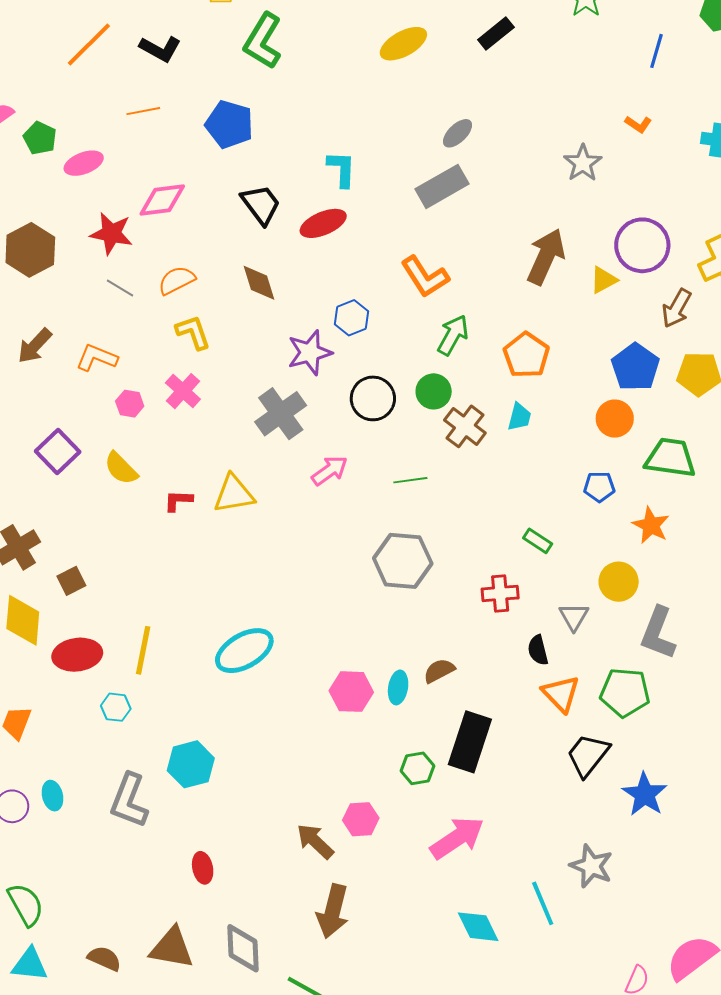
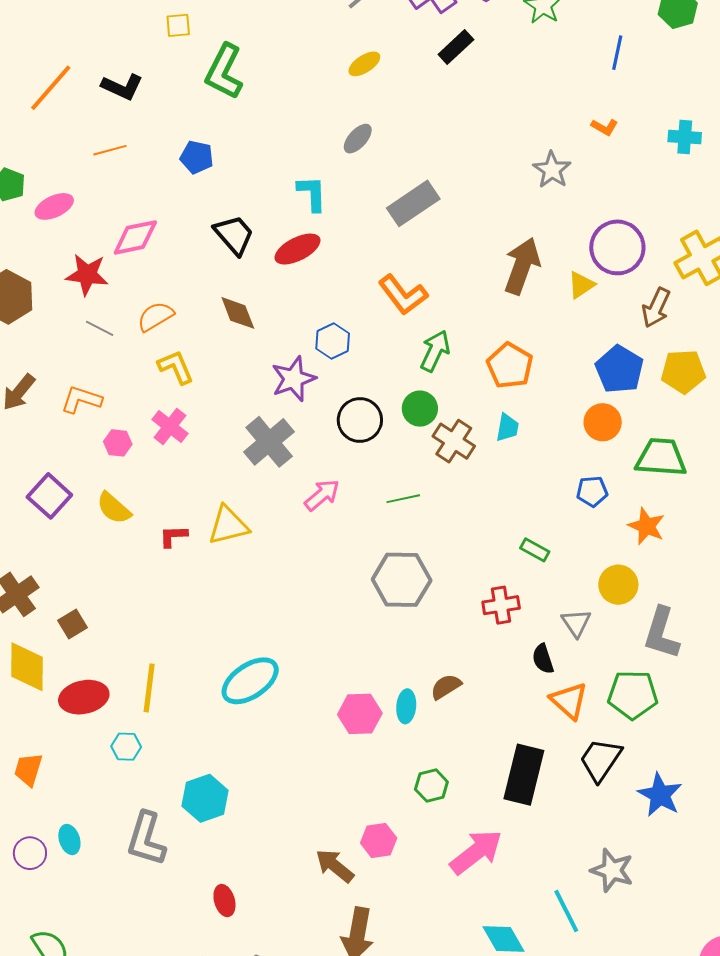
yellow ellipse: (403, 44) -> (364, 64), size x0.7
blue pentagon: (229, 124) -> (197, 157), size x0.7
gray ellipse: (457, 133) -> (358, 139), moved
black rectangle: (470, 742) -> (524, 775), moved

